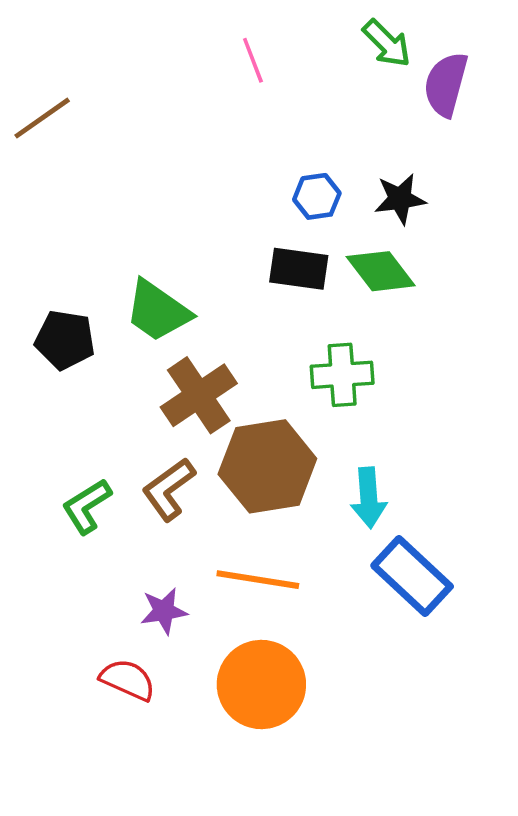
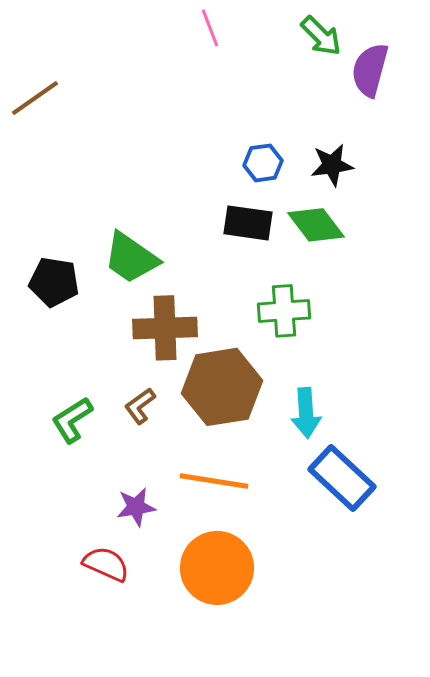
pink line: (253, 60) -> (210, 28), moved
brown cross: (199, 395) -> (165, 328), turned 32
brown L-shape: (169, 489) -> (140, 406), size x0.7

